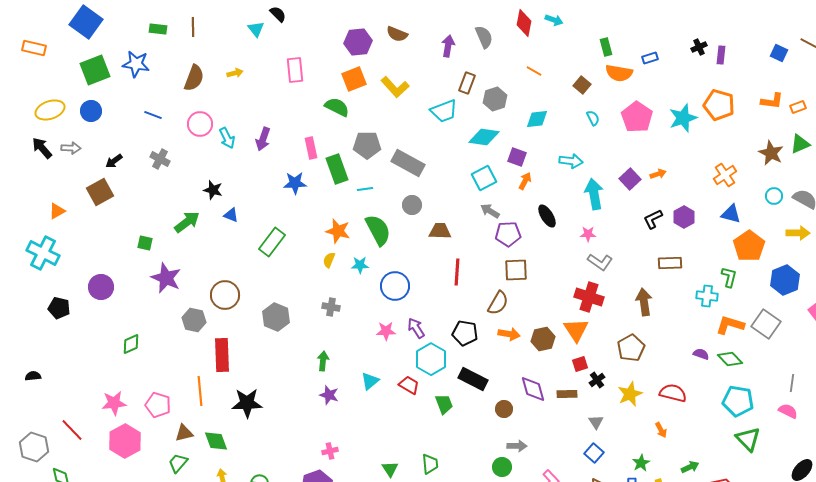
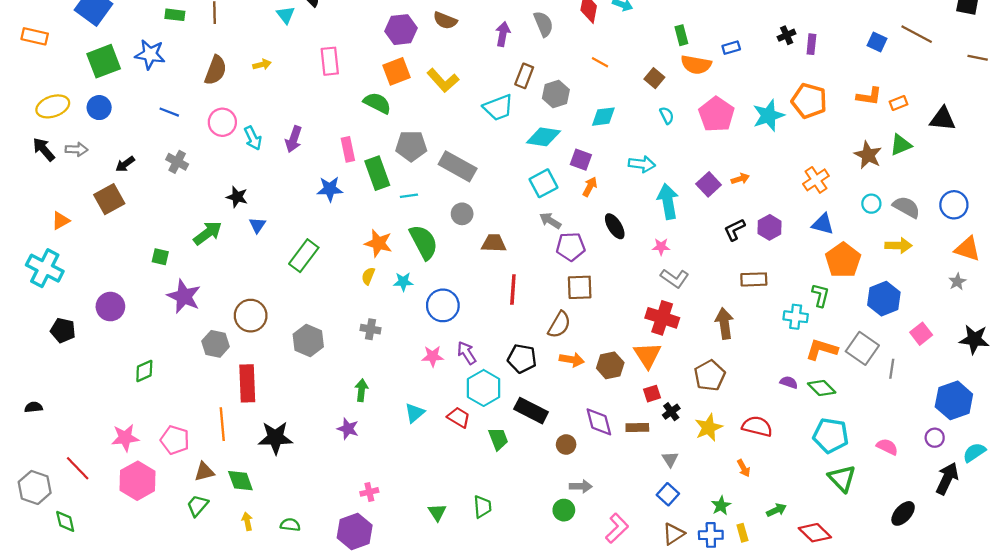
blue triangle: (231, 215) -> (257, 225), turned 42
gray line: (792, 383) -> (892, 369), moved
purple star: (329, 395) -> (348, 429), moved

